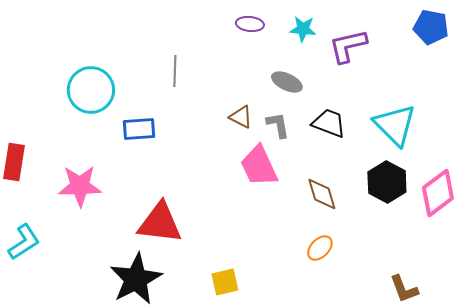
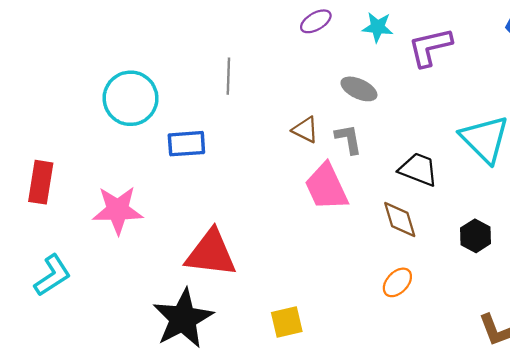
purple ellipse: (250, 24) -> (316, 21), turned -36
black trapezoid: (329, 123) -> (418, 169), moved
black hexagon: (387, 182) -> (475, 236), moved, size x0.7

